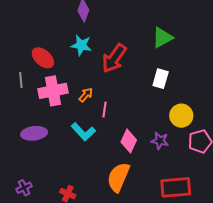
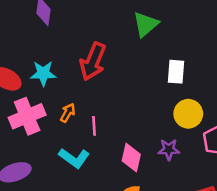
cyan star: (81, 45) -> (43, 73), moved
white rectangle: (161, 79) -> (176, 72), moved

